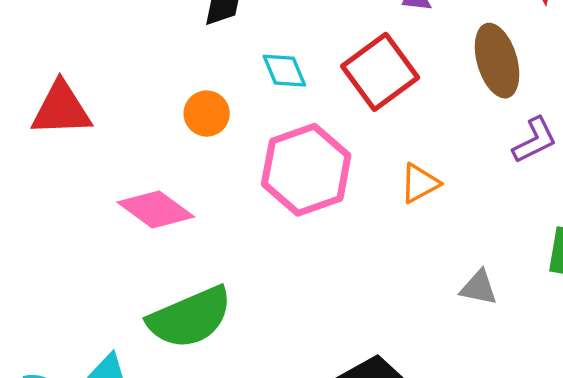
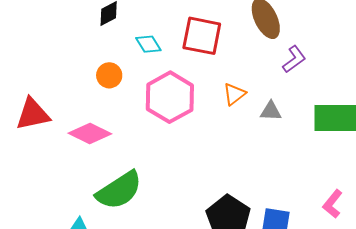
red square: (380, 72) -> (202, 36), turned -33
red triangle: (61, 109) -> (33, 114), moved
gray triangle: (479, 288) -> (271, 111), moved

